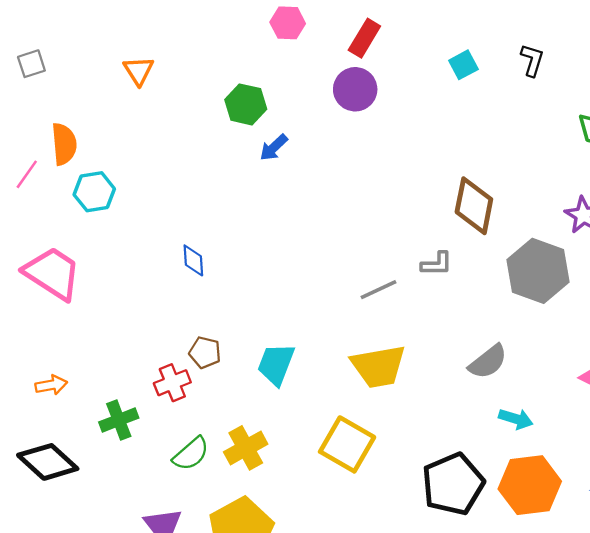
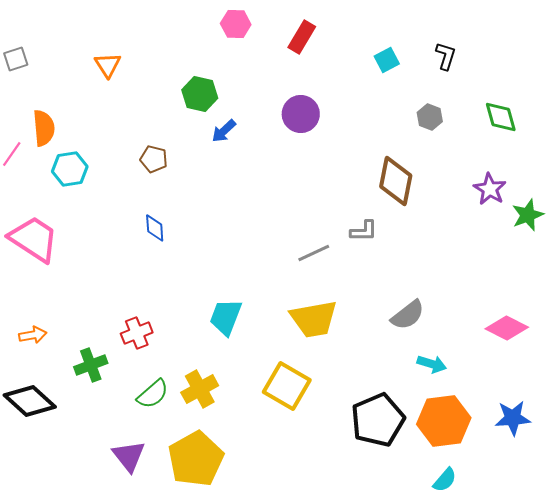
purple circle: (355, 89) -> (301, 114), moved
gray hexagon: (538, 271) -> (430, 117), moved, size x0.5
brown pentagon: (205, 352) -> (154, 159), moved

